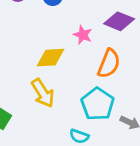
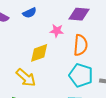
yellow arrow: (43, 93) -> (26, 78), moved

